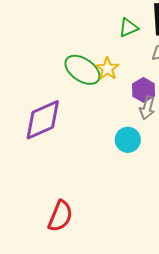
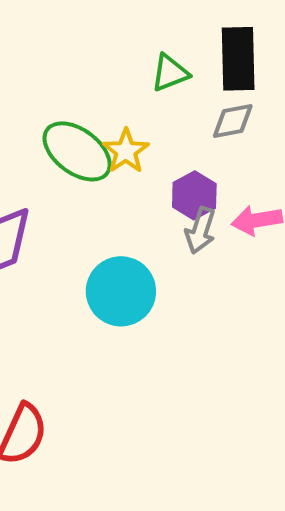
cyan circle: (128, 140) -> (121, 291), moved, size x1.4

